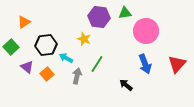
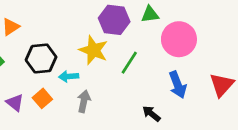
yellow star: (84, 39) -> (93, 50), size x1.5
cyan arrow: (66, 58) -> (69, 76), turned -32
green line: (97, 64) -> (129, 63), moved
purple triangle: (27, 67) -> (15, 103), moved

